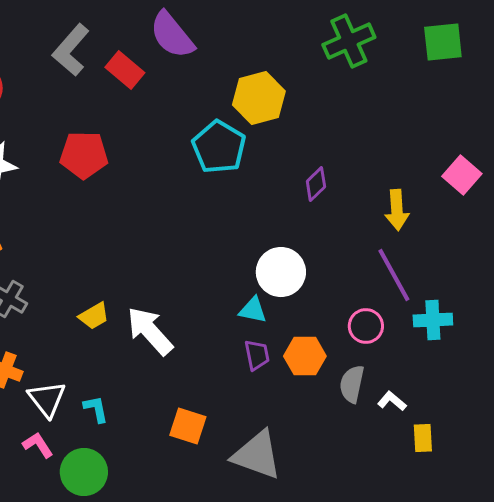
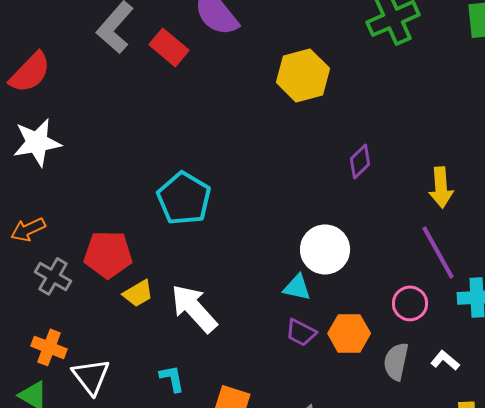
cyan pentagon: (219, 147) -> (184, 198), moved
red pentagon: (84, 155) -> (108, 254), moved
purple trapezoid: (257, 355) -> (301, 332), turned 128
white L-shape: (392, 401) -> (445, 360), moved
cyan L-shape: (96, 409) -> (172, 378), moved

